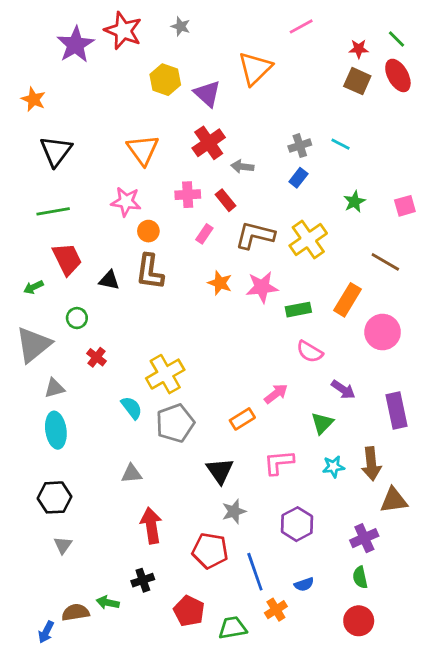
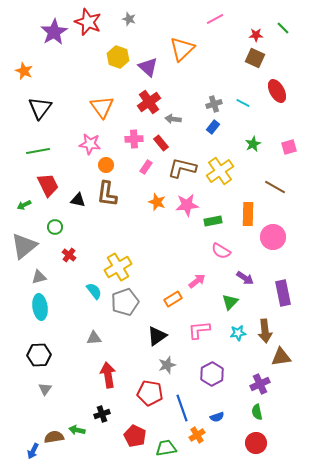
red ellipse: (398, 75) -> (277, 91), moved
orange rectangle: (347, 300) -> (248, 214), turned -30
black triangle: (220, 471) -> (157, 336), turned 30

